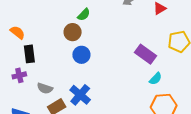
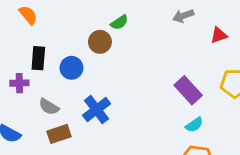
orange semicircle: (17, 32) -> (28, 15), moved
blue circle: (81, 55) -> (71, 68), moved
blue cross: (80, 95) -> (97, 110), moved

